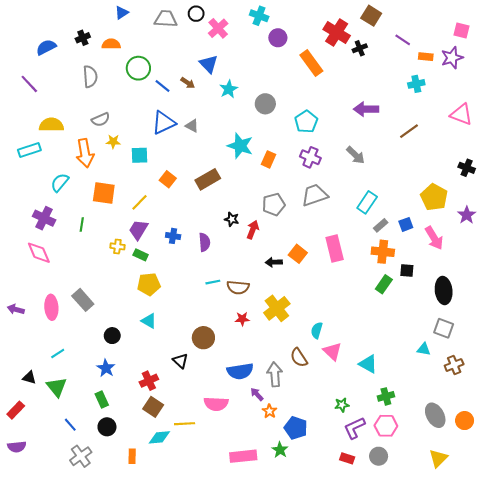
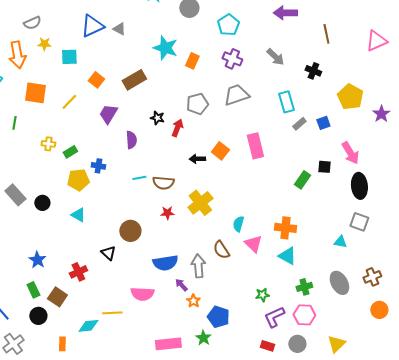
pink triangle: (461, 114) -> (376, 41), moved, turned -45
brown line: (409, 131) -> (326, 34), turned -66
black cross: (467, 168) -> (313, 71), moved
cyan rectangle: (367, 202) -> (286, 102), turned -50
purple trapezoid: (138, 230) -> (108, 114), moved
blue cross: (173, 236) -> (98, 166), moved
pink arrow: (434, 238) -> (350, 153), moved
orange cross: (383, 252) -> (285, 228), moved
green rectangle: (141, 255) -> (70, 152), turned -56
black circle: (112, 336) -> (42, 203), moved
brown cross: (454, 365) -> (372, 277), moved
brown square: (153, 407) -> (57, 297), moved
gray ellipse: (435, 415) -> (339, 283), moved
yellow triangle: (438, 458) -> (336, 344), moved

